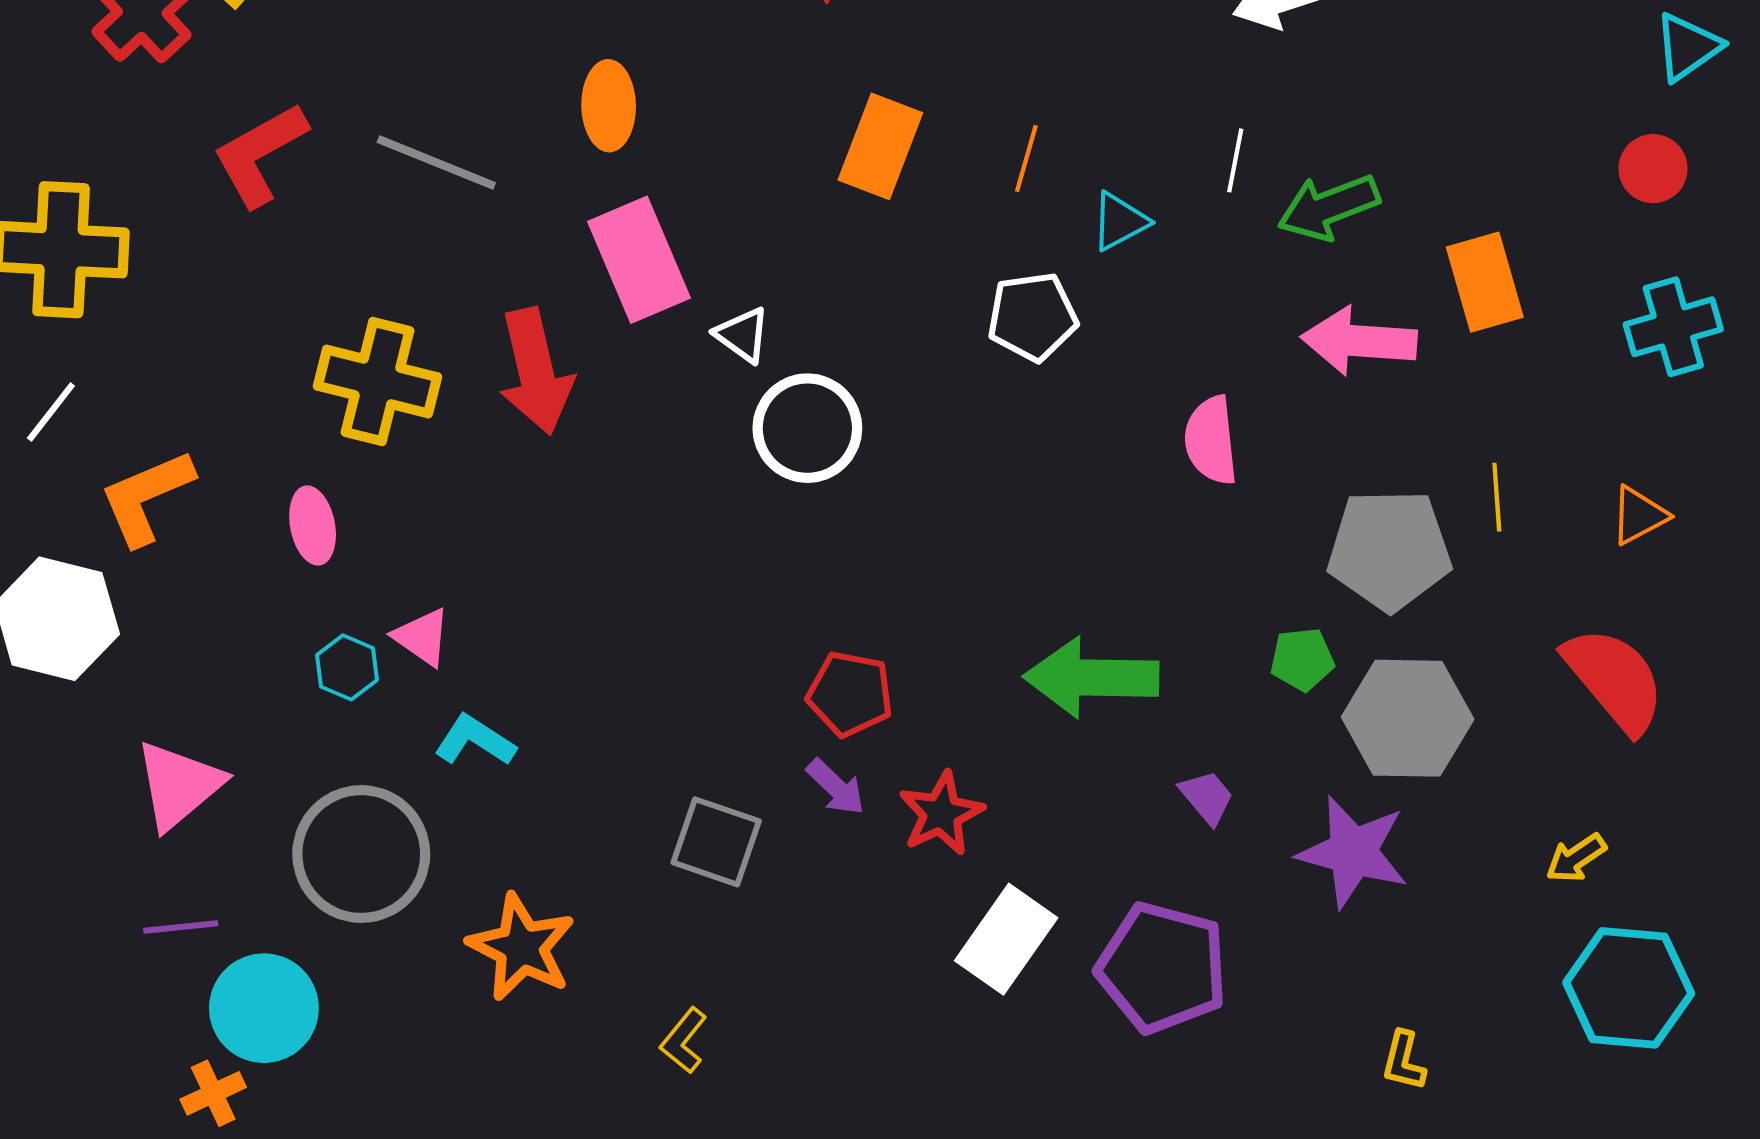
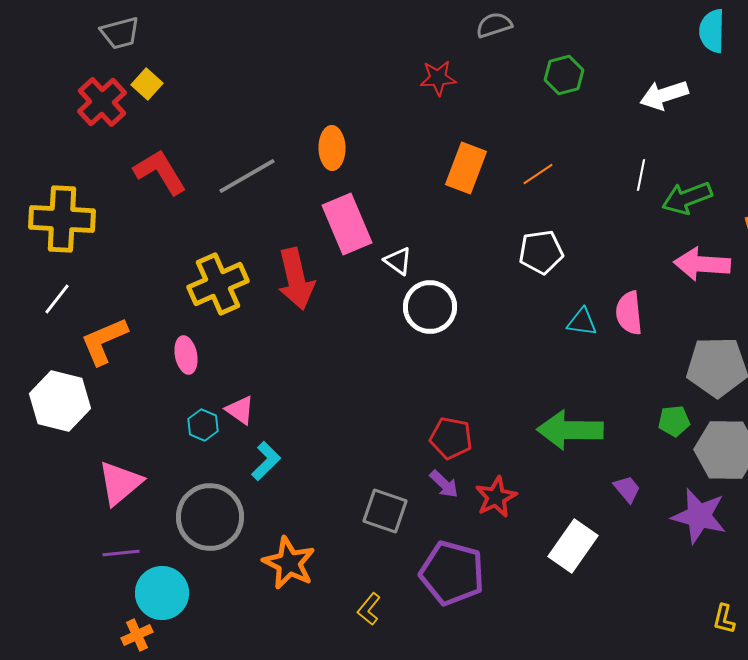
red L-shape: (260, 154) -> (160, 172), turned 88
orange line: (1026, 158) -> (538, 174), turned 40
gray line: (436, 163) -> (247, 176), turned -52
cyan triangle: (1120, 221) -> (582, 322), moved, turned 36
yellow cross: (377, 382) -> (218, 284), turned -38
cyan L-shape: (475, 740) -> (266, 461), turned 102
white rectangle: (1006, 939) -> (573, 546), moved
purple pentagon: (1162, 968) -> (452, 573), moved

